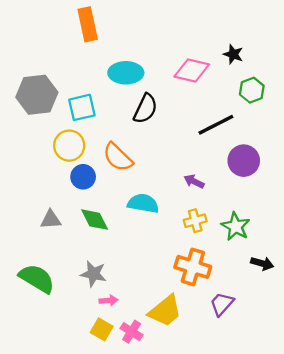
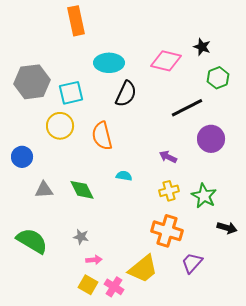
orange semicircle: (118, 157) -> (102, 136), turned 32
blue circle: (83, 177) -> (22, 157), moved
cyan semicircle: (143, 203) -> (124, 176), size x0.6
gray star: (93, 274) -> (81, 237), size x0.7

